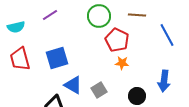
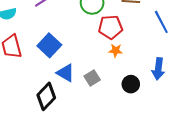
red pentagon: (117, 40) -> (110, 27), turned -30
blue square: (57, 58) -> (49, 45), turned -30

